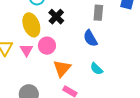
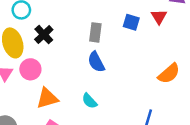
blue semicircle: (90, 38) -> (96, 62), moved
orange triangle: (62, 68) -> (47, 98), turned 30

